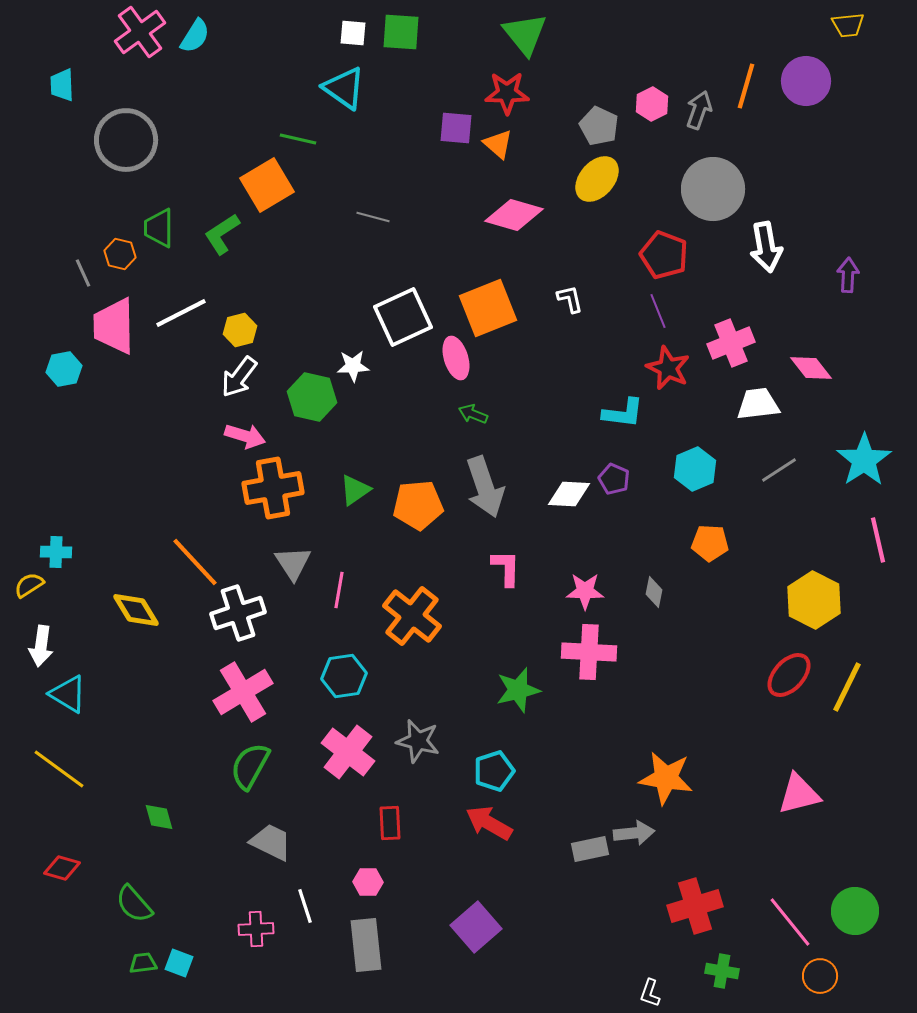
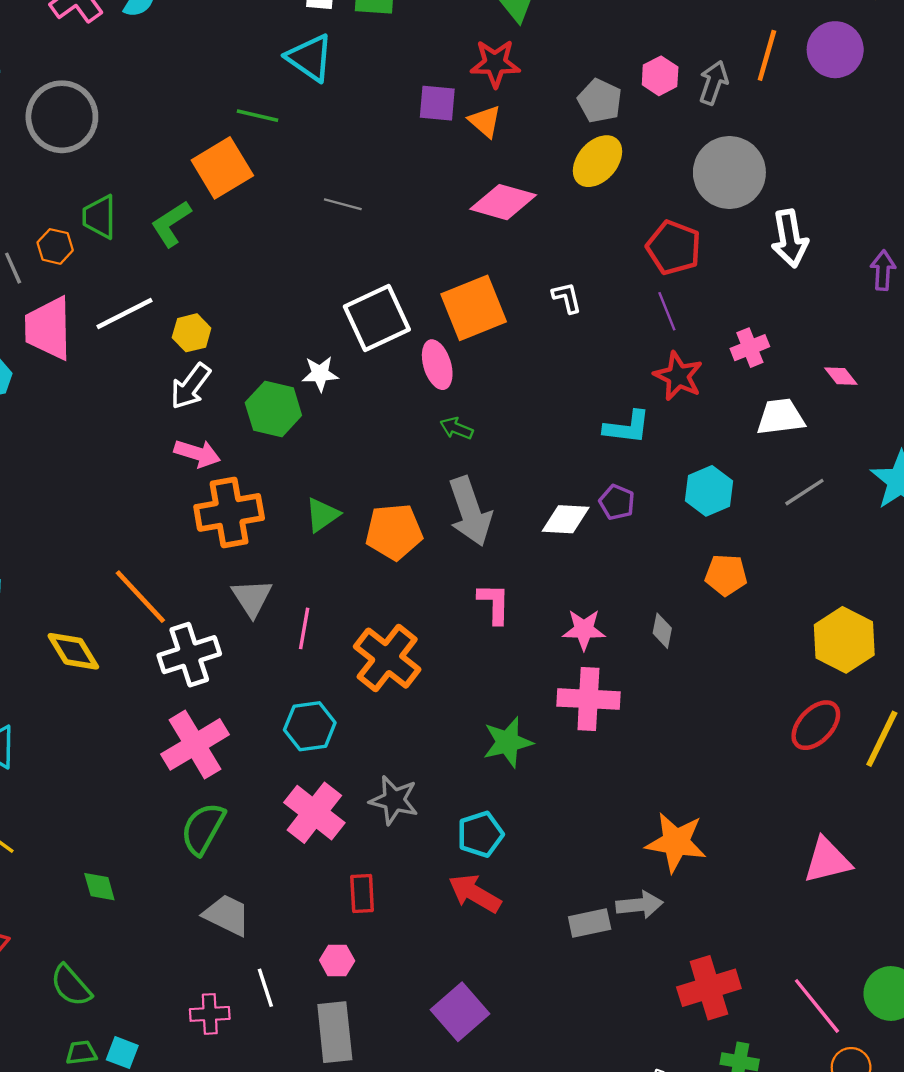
pink cross: (731, 343) -> (750, 348), size x0.7
pink diamond: (811, 368) -> (841, 376), size x0.7

